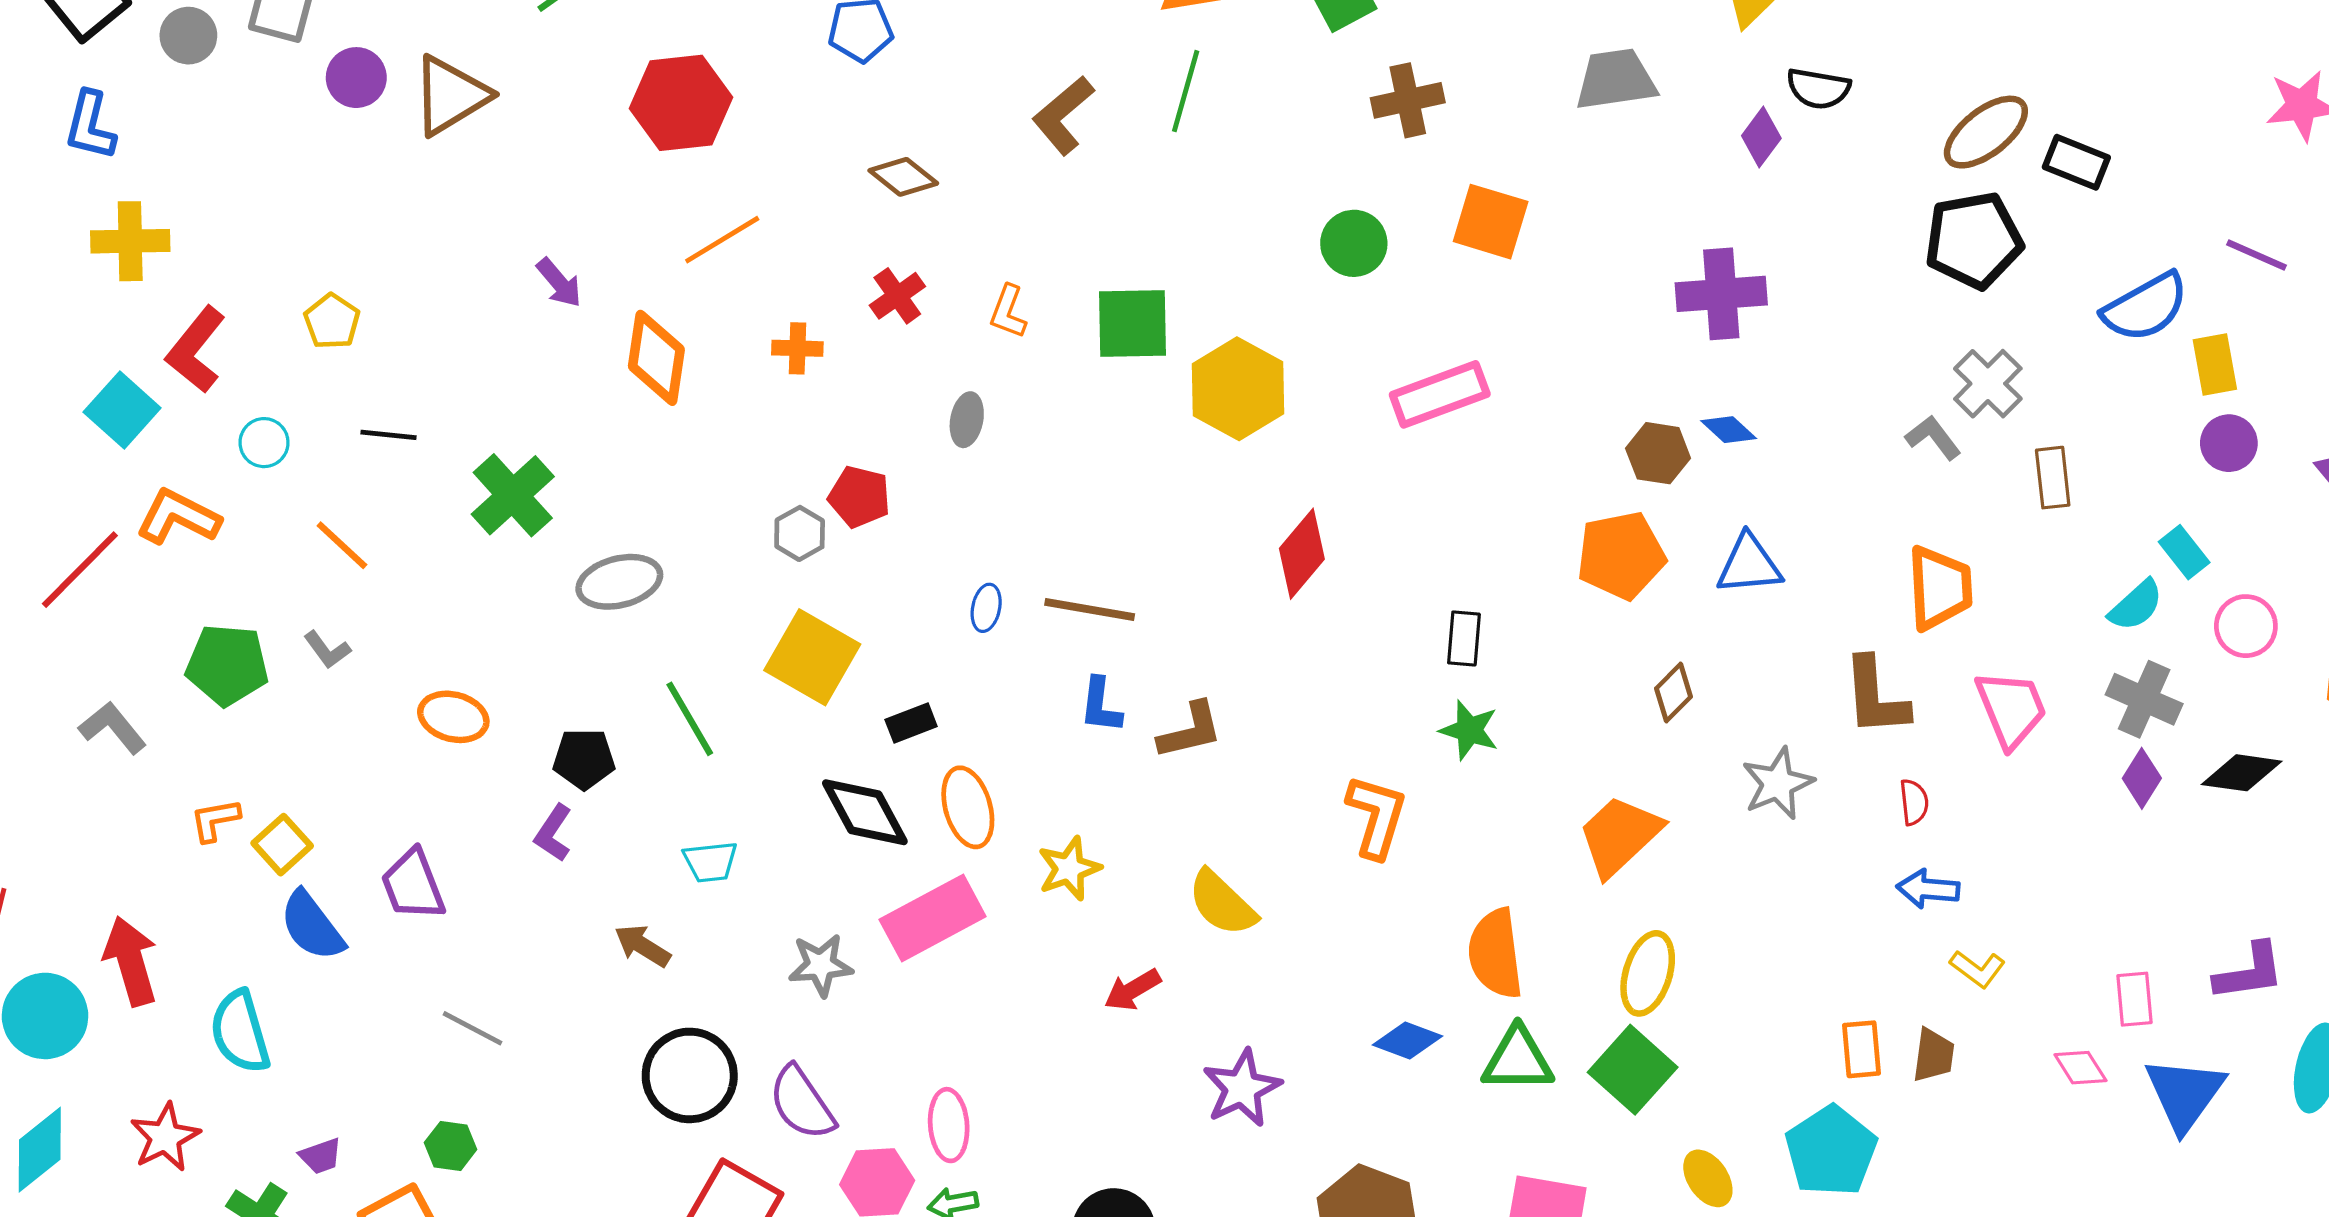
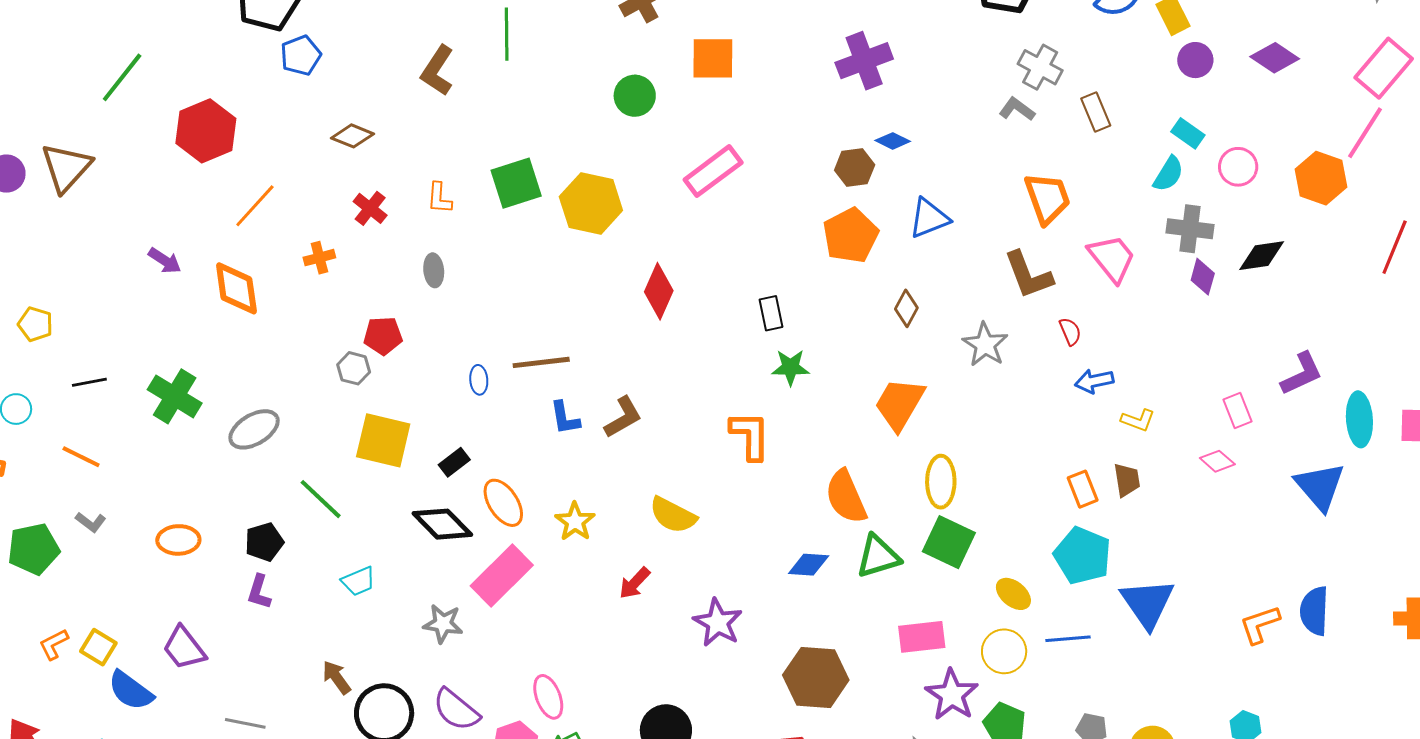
brown arrow: (642, 946) -> (337, 677), moved, turned 39
gray star: (821, 965) -> (443, 624), turned 30
blue triangle: (2185, 1094) -> (1320, 486), moved

